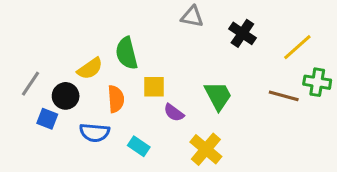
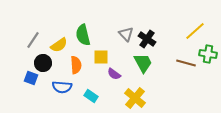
gray triangle: (192, 17) -> (126, 34), moved, turned 35
black cross: (242, 33) -> (147, 39), moved
gray line: (30, 84) -> (33, 40), moved

